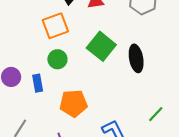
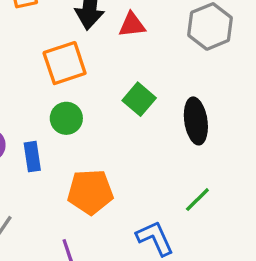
green square: (101, 46) -> (139, 99), size x0.7
green line: (156, 114) -> (197, 200), moved

